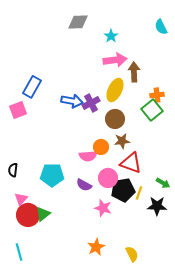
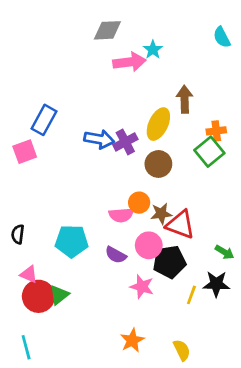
pink arrow: (115, 60) -> (129, 62), moved
brown star: (122, 141) -> (161, 214), moved
yellow line: (139, 193) -> (191, 295), moved
pink triangle: (21, 199) -> (29, 274), turned -48

